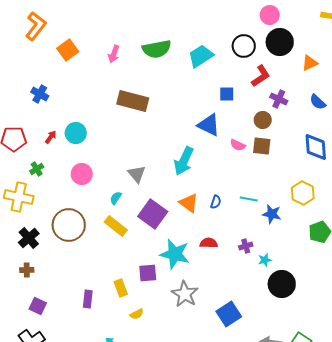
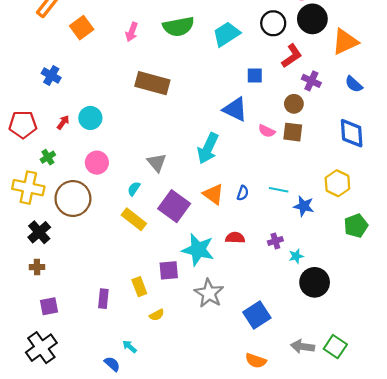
orange triangle: (310, 63) -> (345, 42), size x1.5
brown circle: (69, 225) -> (73, 199), moved
purple square: (38, 306) -> (49, 306), turned -36

